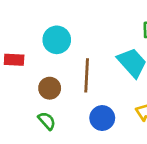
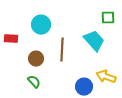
blue circle: (102, 118) -> (84, 87), moved

